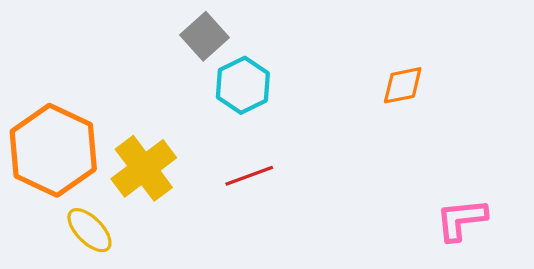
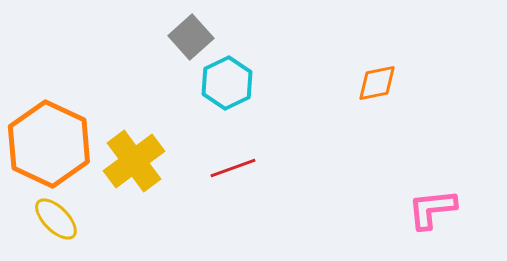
yellow ellipse: (89, 230) -> (56, 219), moved

